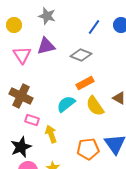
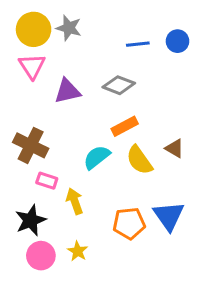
yellow circle: (14, 25) -> (34, 29), moved, size x1.5
blue line: (94, 27) -> (138, 44), turned 49
purple triangle: (46, 46) -> (67, 91), moved
pink triangle: (22, 55) -> (32, 66), moved

